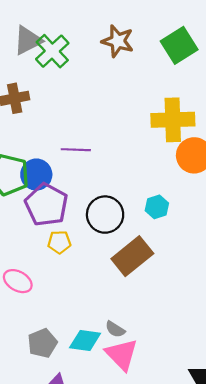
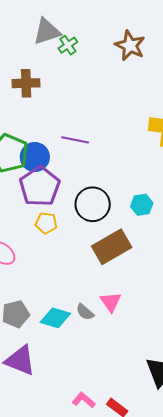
green cross: (52, 51) -> (68, 45), size x0.6
pink triangle: (122, 354) -> (111, 302), moved, size x0.7

